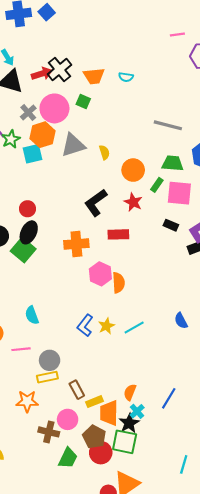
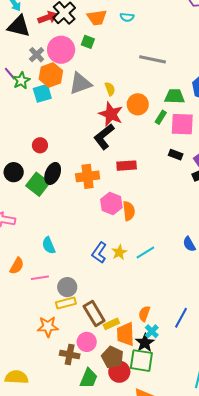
gray line: (168, 125) -> (153, 59), moved
red star: (133, 202) -> (111, 114), moved, size x1.4
black ellipse: (29, 232) -> (53, 173), moved
brown rectangle: (77, 390) -> (94, 313), size x1.4

